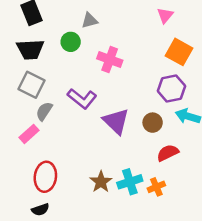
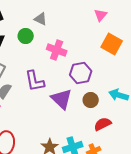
gray triangle: (90, 20) -> (41, 19), turned 40
purple hexagon: (171, 88) -> (81, 73), moved
purple L-shape: (82, 99) -> (35, 81), turned 40

